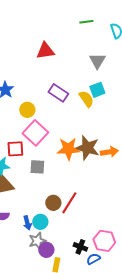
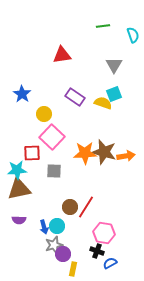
yellow semicircle: (86, 99) -> (103, 103), turned -36
pink hexagon: (104, 241) -> (104, 233), moved

